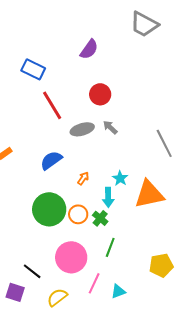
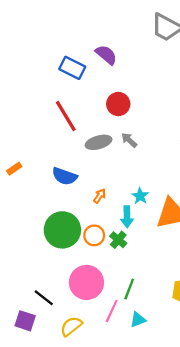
purple semicircle: (89, 49) -> (106, 55), turned -85
blue rectangle: (33, 69) -> (72, 68), moved
blue semicircle: (51, 160) -> (65, 176), turned -125
green line: (110, 247) -> (129, 289), moved

